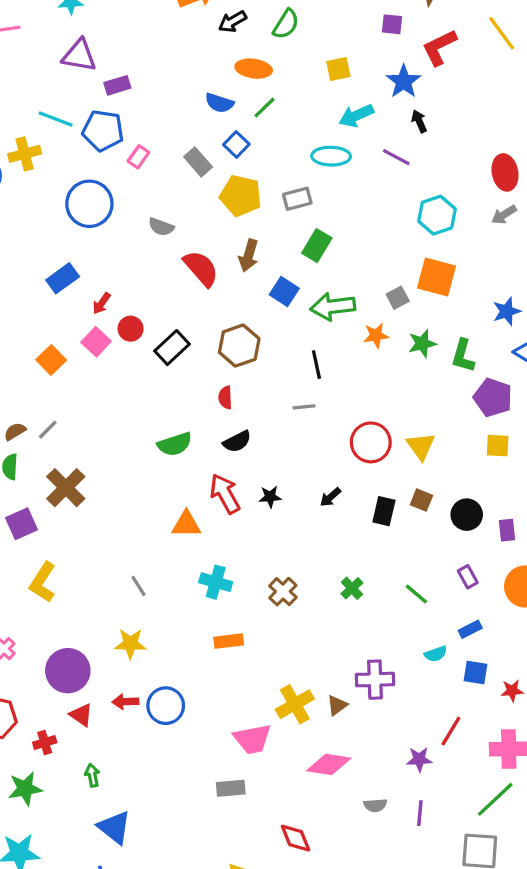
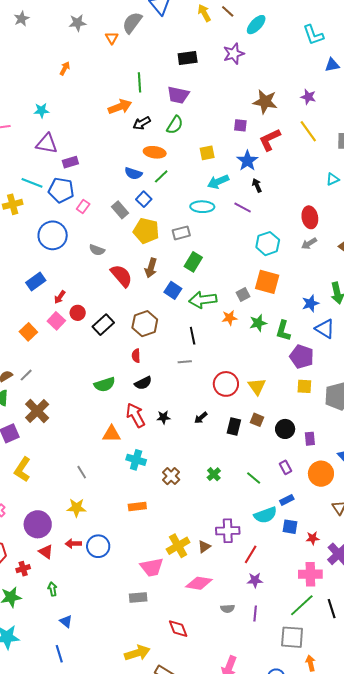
cyan cross: (216, 582) -> (136, 460), moved
cyan semicircle: (436, 654) -> (265, 515), size x1.6
red line: (451, 731) -> (251, 554), moved
blue triangle: (114, 827) -> (66, 621), size x0.6

